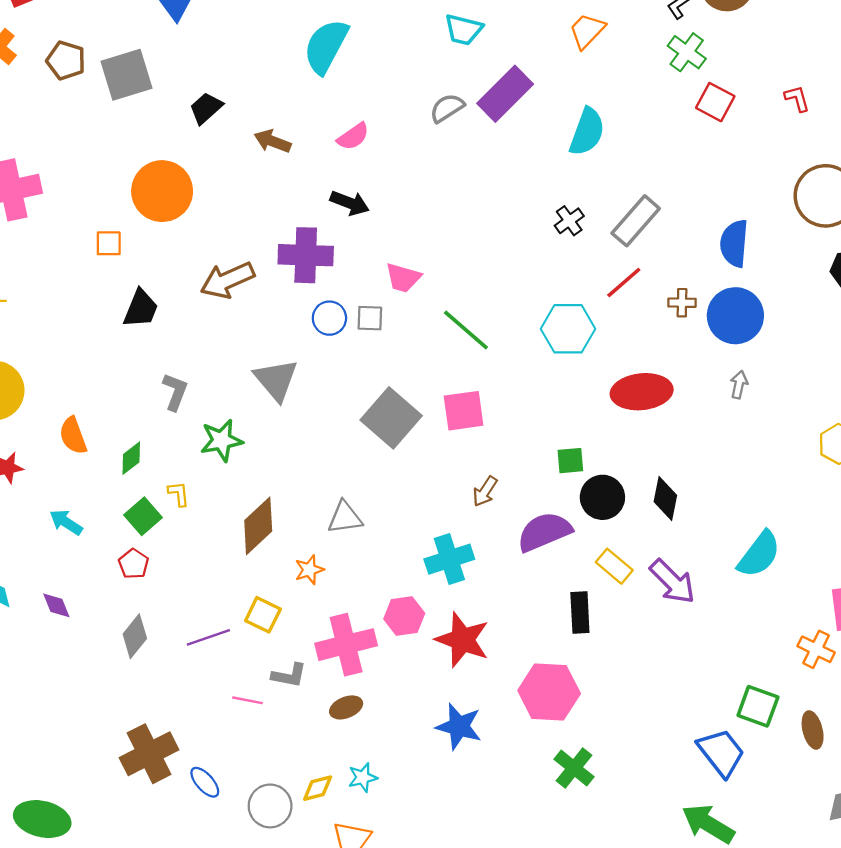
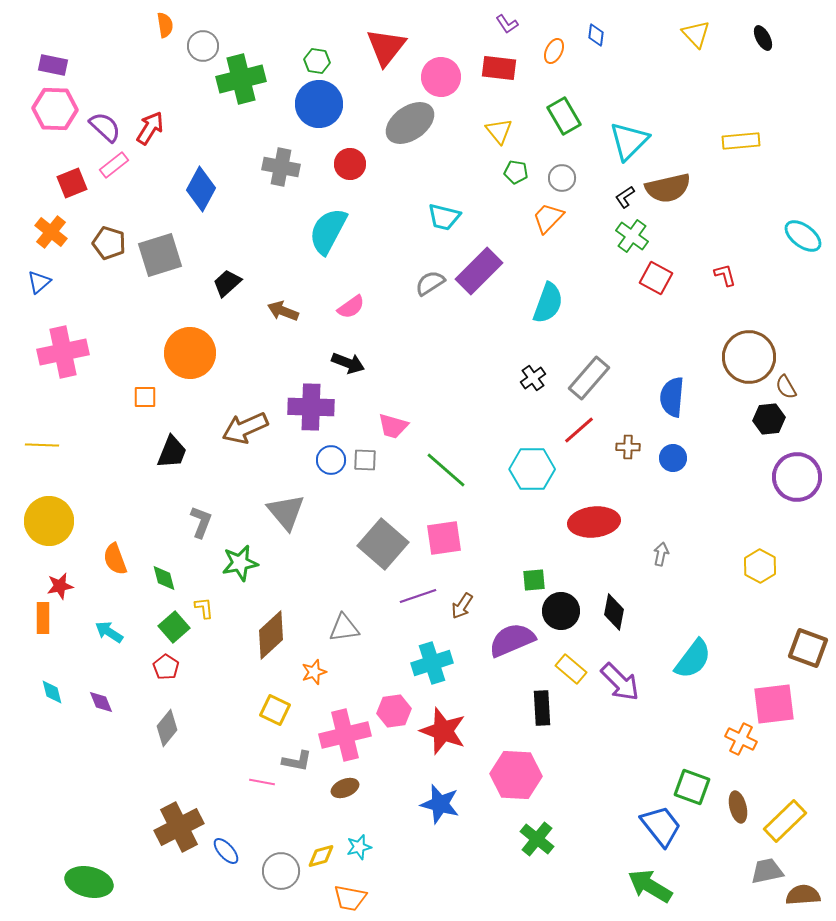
blue circle: (735, 316) -> (673, 458), size x0.6
gray arrow: (739, 385) -> (661, 554), moved
green diamond: (131, 458) -> (164, 578), turned -68
purple line: (208, 637) -> (418, 596), moved

